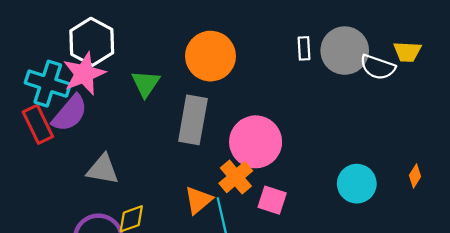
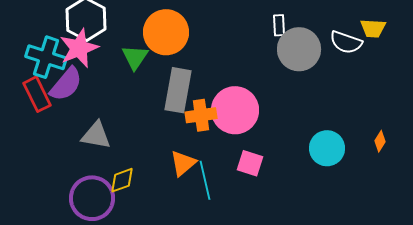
gray circle: (345, 51) -> (299, 49), moved
orange circle: (211, 56) -> (166, 32), moved
orange cross: (236, 177) -> (201, 115), moved, turned 32

